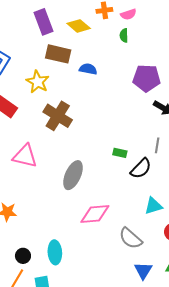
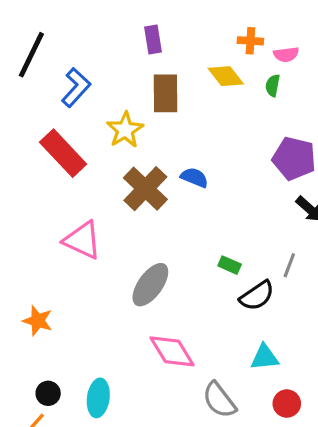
purple rectangle: (43, 22) -> (153, 39), size x0.7
yellow diamond: (79, 26) -> (226, 76), moved
brown rectangle: (58, 54) -> (165, 93), turned 65
blue semicircle: (88, 69) -> (194, 177), moved
pink diamond: (95, 214) -> (172, 351), turned 52

